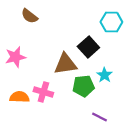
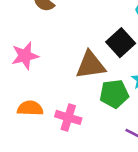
pink cross: (43, 92) -> (68, 117), moved

